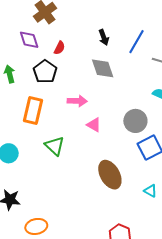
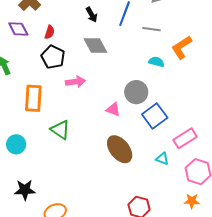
black pentagon: (45, 72) -> (53, 57), moved
pink triangle: (94, 125) -> (113, 110), moved

